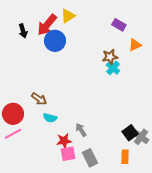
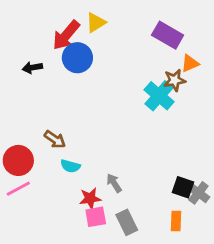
purple rectangle: (119, 25) -> (168, 35), size x1.5
black arrow: (23, 31) -> (32, 68), moved, turned 96
brown star: (110, 57) -> (175, 80), moved
cyan cross: (113, 68) -> (159, 96), size x1.5
black square: (130, 133) -> (183, 187), turned -35

